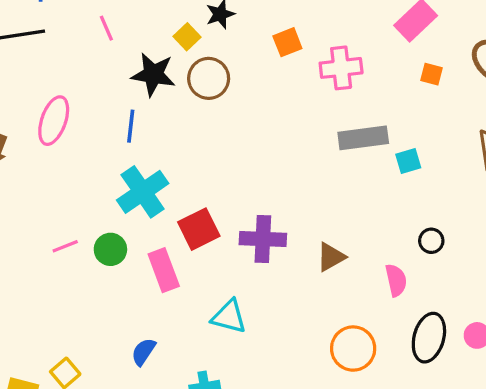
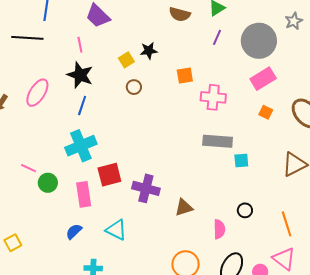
black star: (153, 74) -> (80, 75), moved
brown circle: (209, 78) -> (134, 87), size x0.6
pink line: (65, 246) -> (29, 168), turned 35
green circle: (110, 249) -> (48, 183), moved
blue semicircle: (143, 352) -> (74, 232), moved

